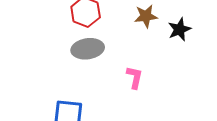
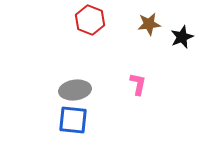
gray ellipse: (88, 49) -> (75, 90), moved

